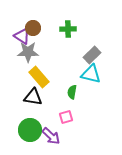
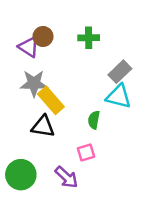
gray star: (28, 52) -> (34, 83), moved
green circle: (30, 130) -> (21, 175), moved

